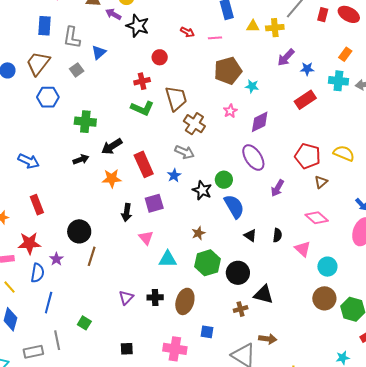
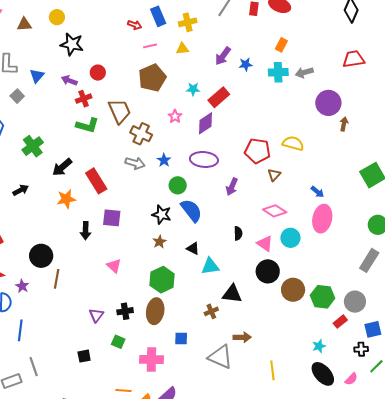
purple arrow: (113, 14) -> (69, 80), moved
yellow triangle: (253, 26) -> (182, 49), moved
yellow cross: (275, 28) -> (188, 22), moved
red arrow: (187, 32) -> (135, 25), moved
brown pentagon: (228, 71) -> (152, 78), moved
red rectangle: (305, 100) -> (219, 97), moved
green cross: (85, 122) -> (33, 146), turned -35
purple ellipse: (253, 158) -> (204, 159), turned -44
black arrow: (81, 159) -> (21, 190), moved
blue star: (174, 175) -> (164, 160), moved
black star: (202, 190) -> (162, 215), moved
purple square: (154, 203) -> (112, 218), turned 30
black triangle: (250, 235) -> (193, 248), moved
pink triangle: (146, 238) -> (114, 266), moved
cyan triangle: (168, 259) -> (210, 266), moved
green hexagon: (207, 263) -> (162, 280), moved
cyan circle: (327, 267) -> (290, 238), moved
black circle: (238, 273) -> (268, 271), moved
green square: (84, 323) -> (118, 342), moved
black square: (127, 349) -> (84, 356), moved

